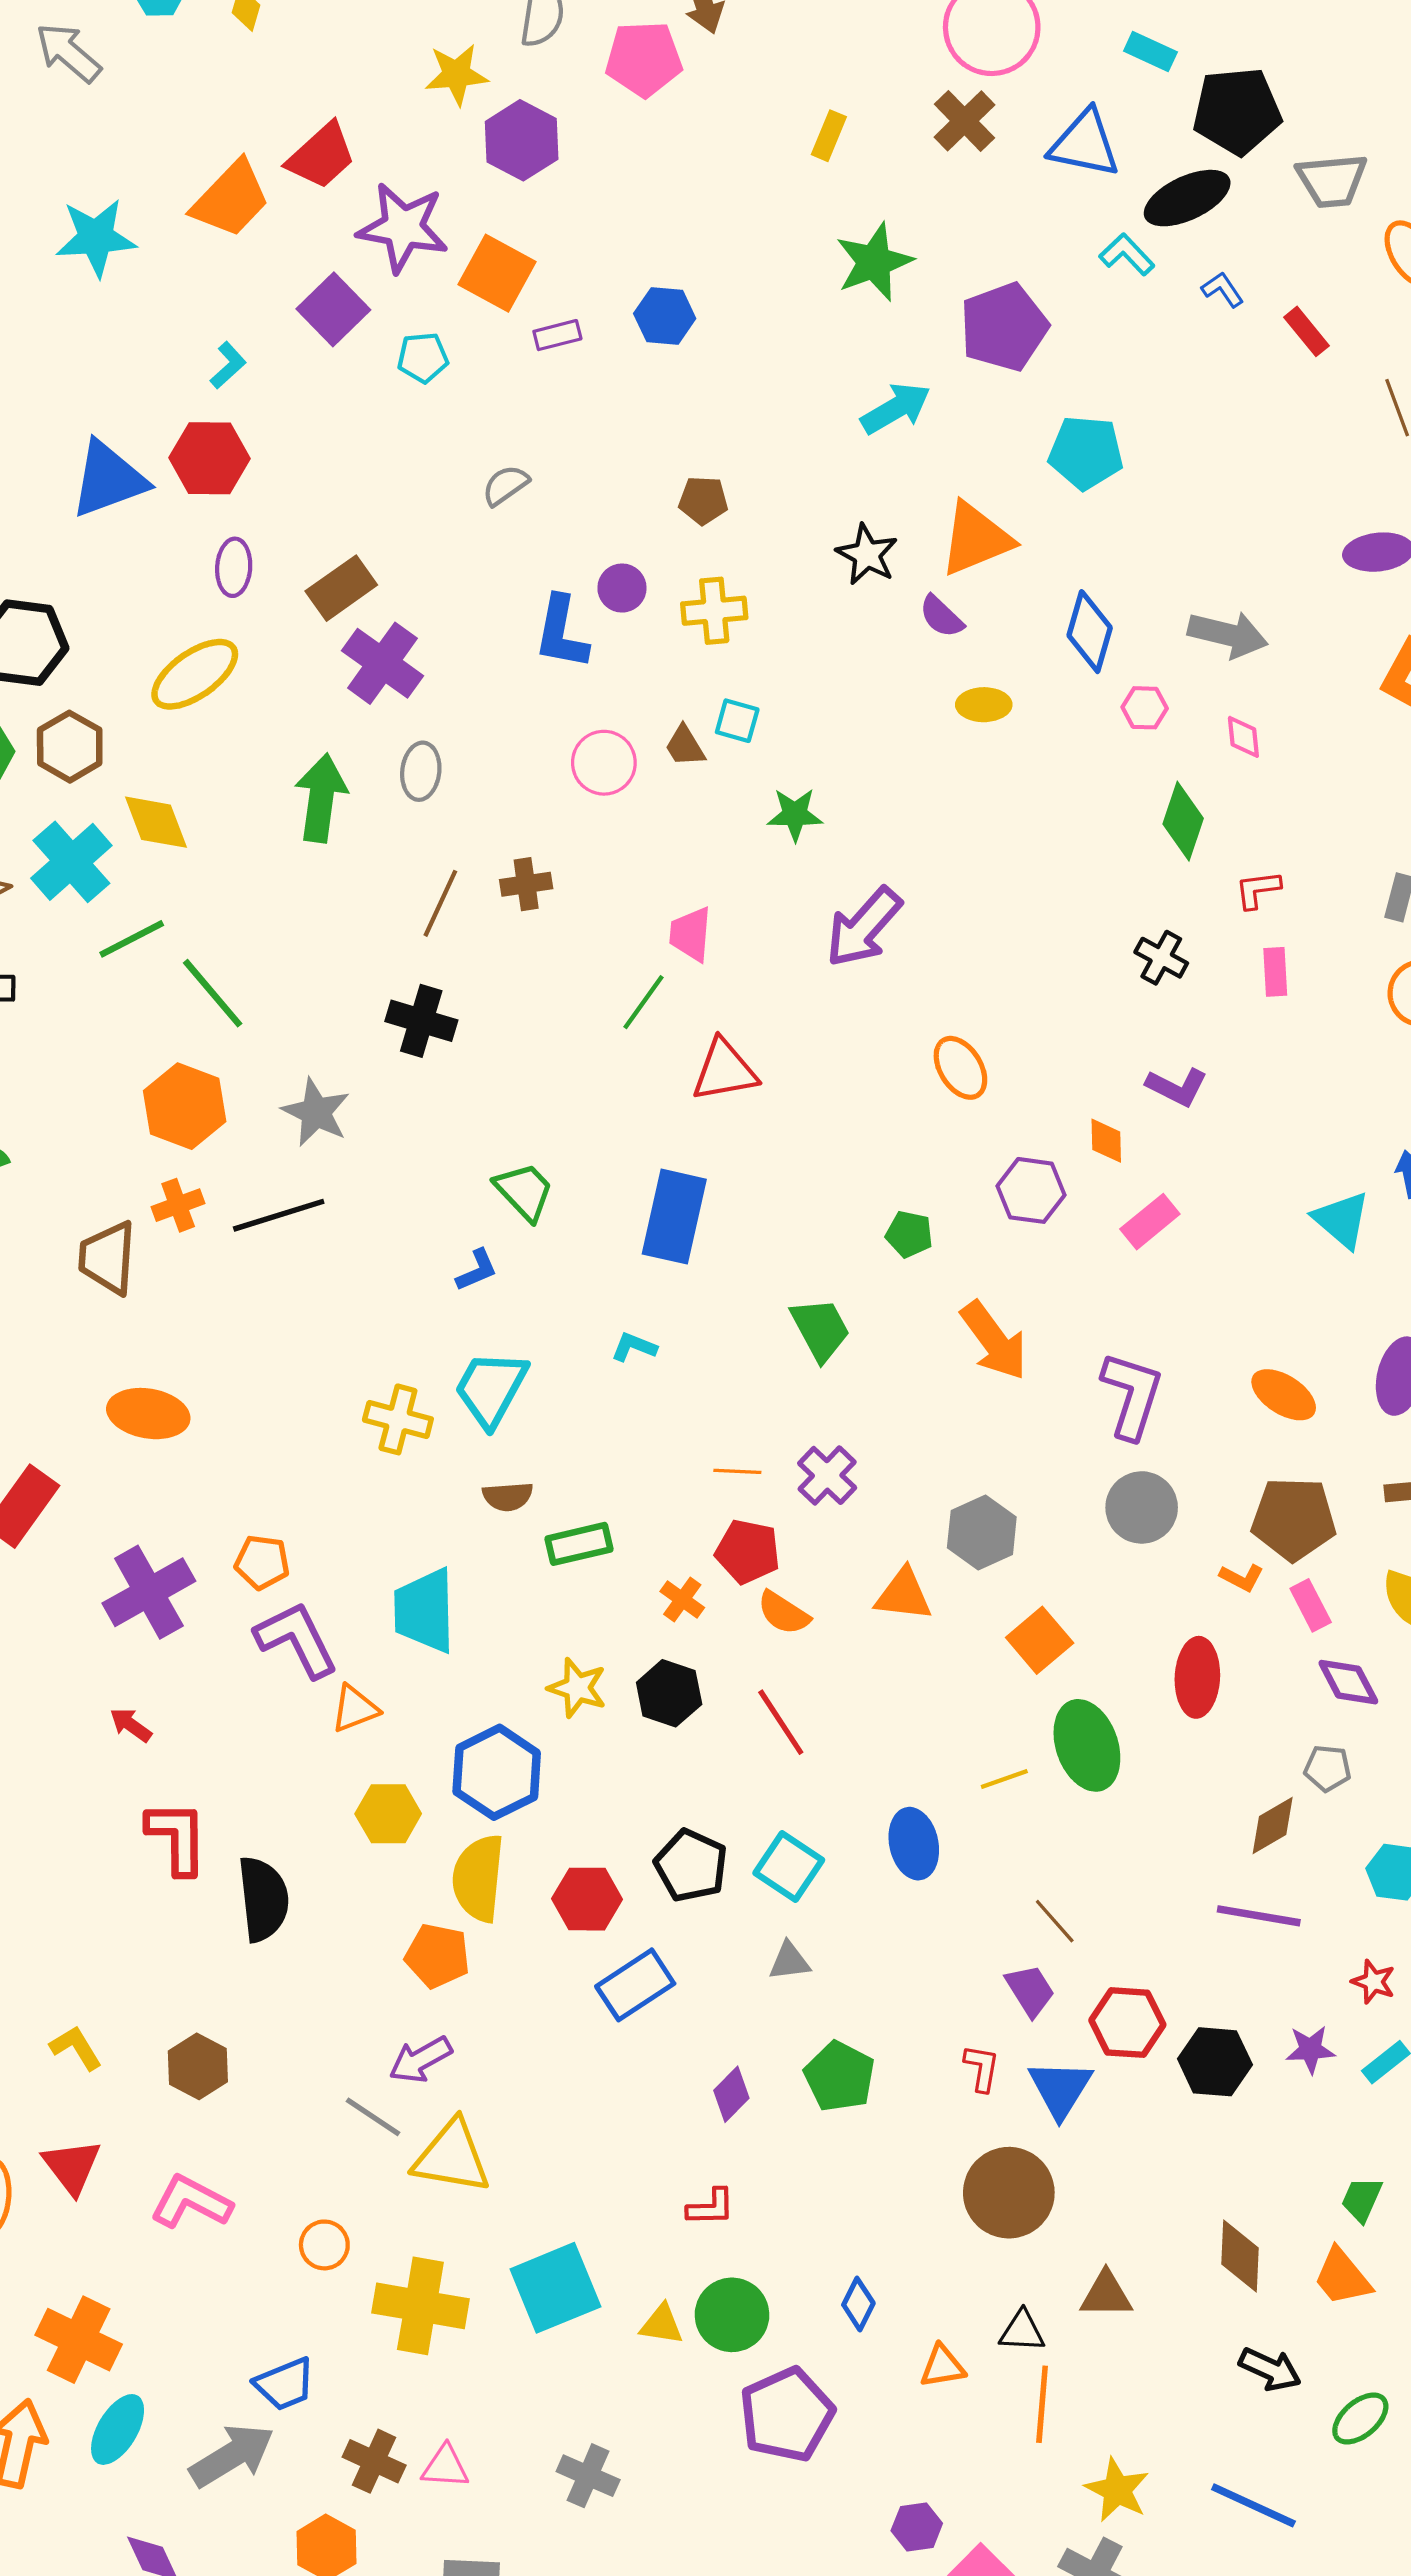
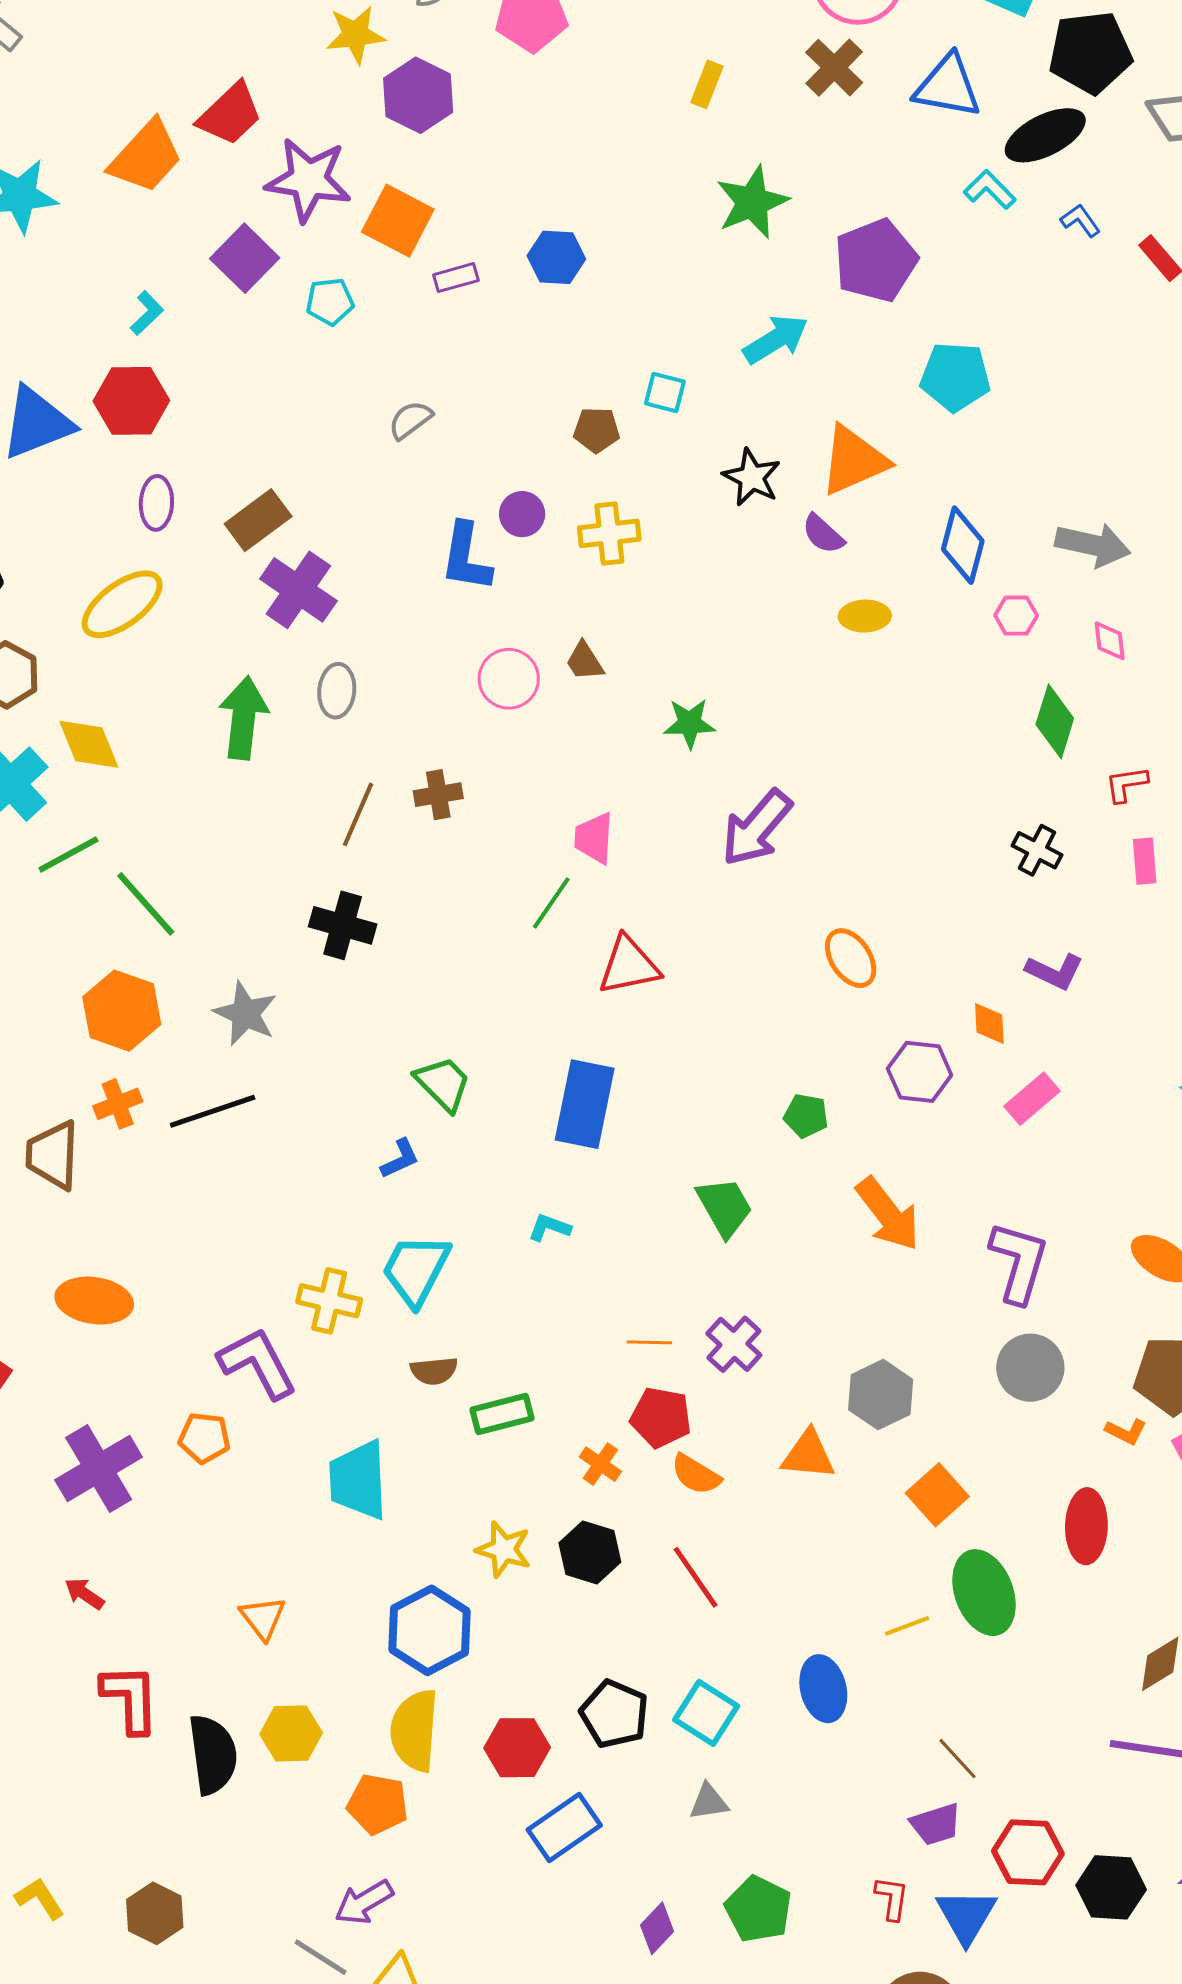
cyan square: (737, 721) -> (665, 392), moved
purple L-shape: (297, 1639) -> (258, 1363), moved
orange triangle: (355, 1709) -> (263, 1618), moved, turned -45
yellow hexagon: (388, 1814) -> (291, 1733), moved
purple trapezoid: (1030, 1990) -> (936, 1824), turned 106

